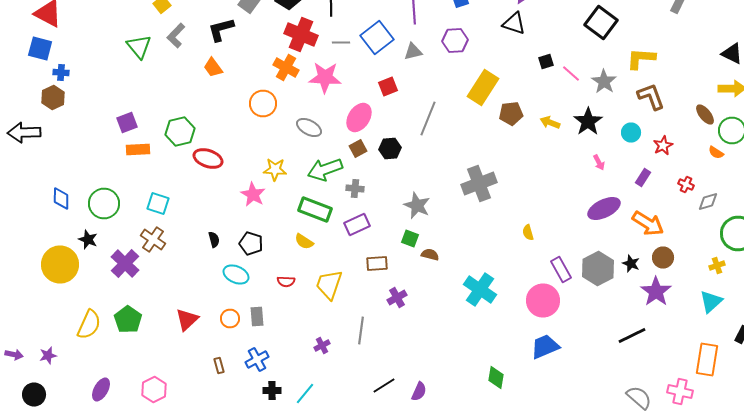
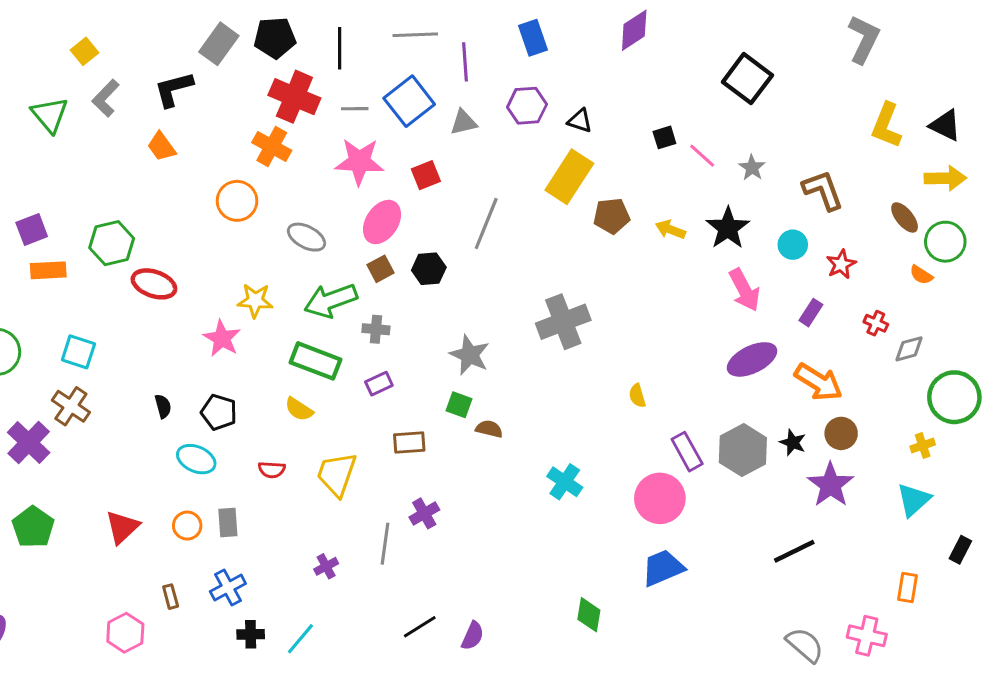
black triangle: (514, 24) -> (580, 121), moved, size x0.7
yellow L-shape: (641, 58) -> (886, 125), moved, turned -72
pink star: (325, 78) -> (359, 162), moved
gray star: (604, 82) -> (752, 168), size x0.7
pink arrow: (599, 162) -> (744, 290), size x1.8
purple rectangle: (357, 224) -> (379, 384), size x0.7
cyan cross: (480, 290) -> (565, 482), size x0.7
purple cross: (397, 298) -> (424, 513), moved
orange rectangle: (707, 360) -> (908, 587), size x0.6
pink hexagon: (154, 390) -> (125, 633), moved

